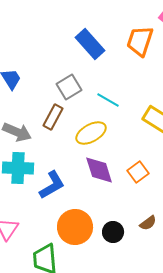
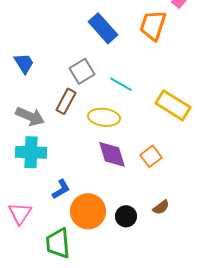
yellow ellipse: (91, 133) -> (104, 117), turned 36
blue L-shape: (52, 185) -> (61, 189), moved, size x0.7

